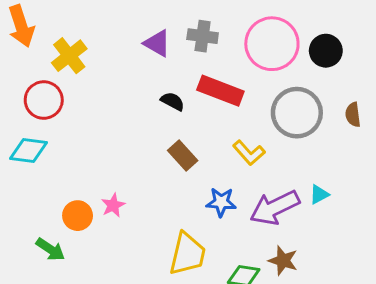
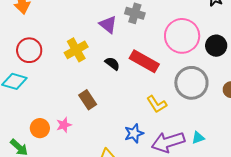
gray cross: (203, 36) -> (135, 13), moved
yellow cross: (69, 56) -> (76, 50), moved
brown rectangle: (183, 156) -> (88, 100), moved
blue star: (221, 202) -> (134, 133), turned -30

